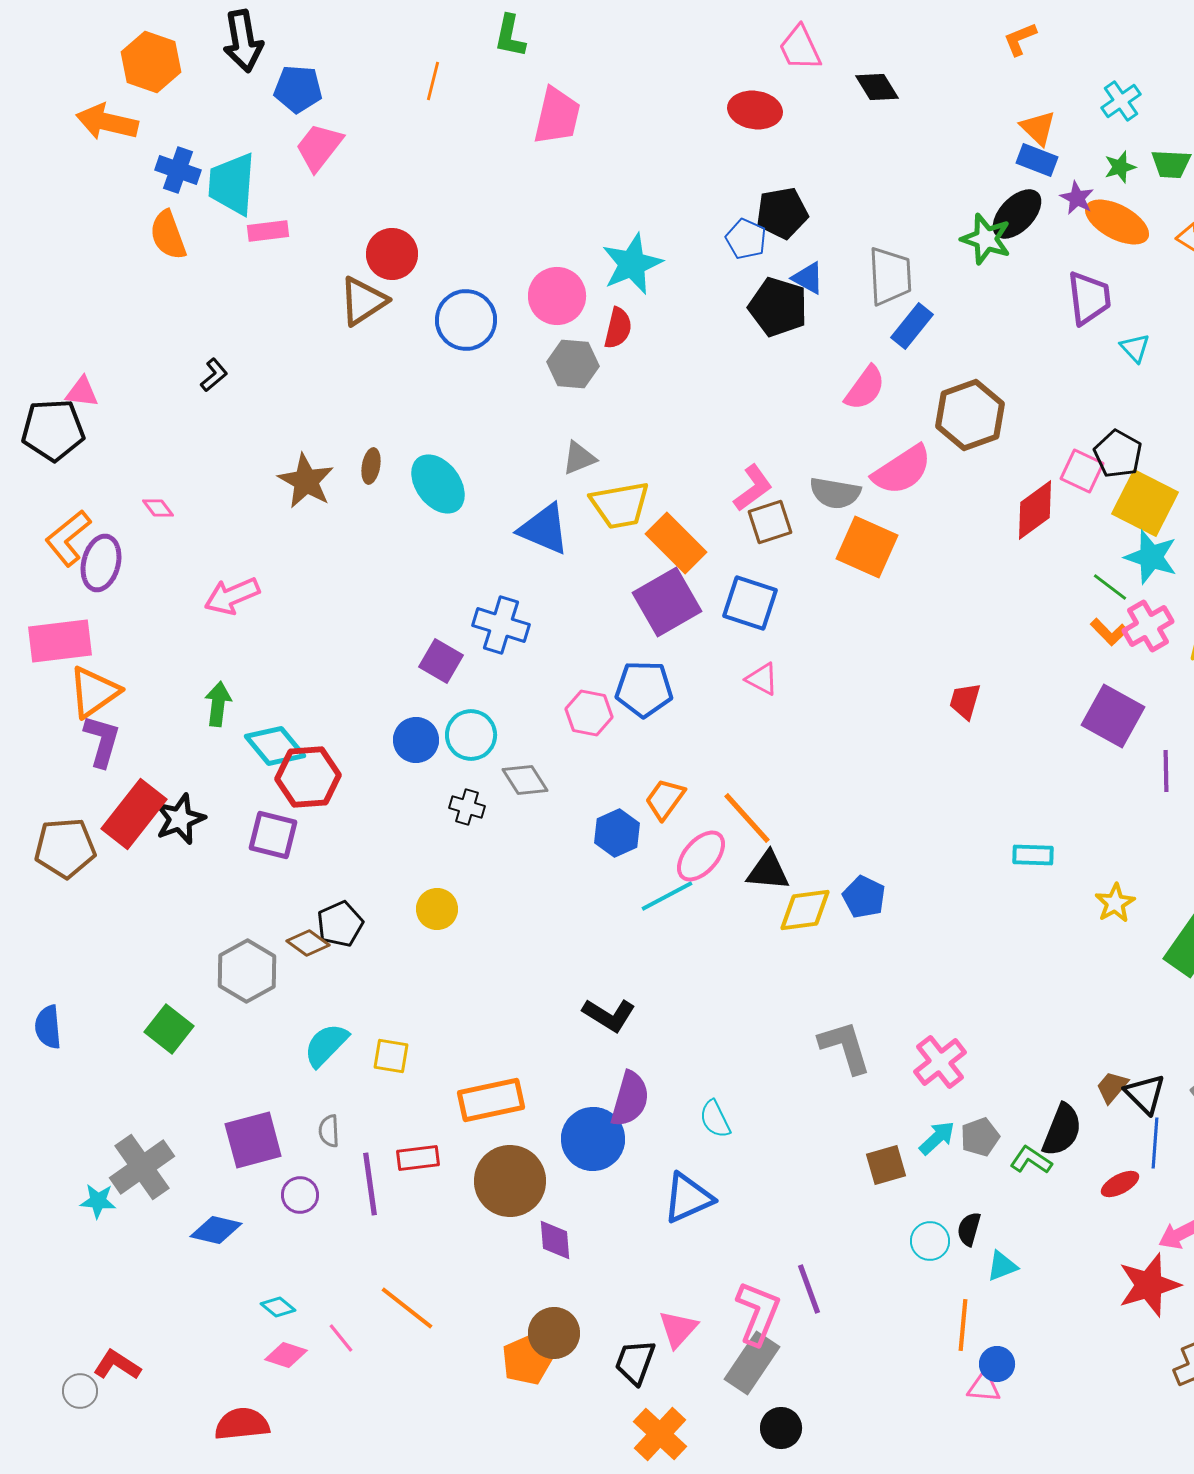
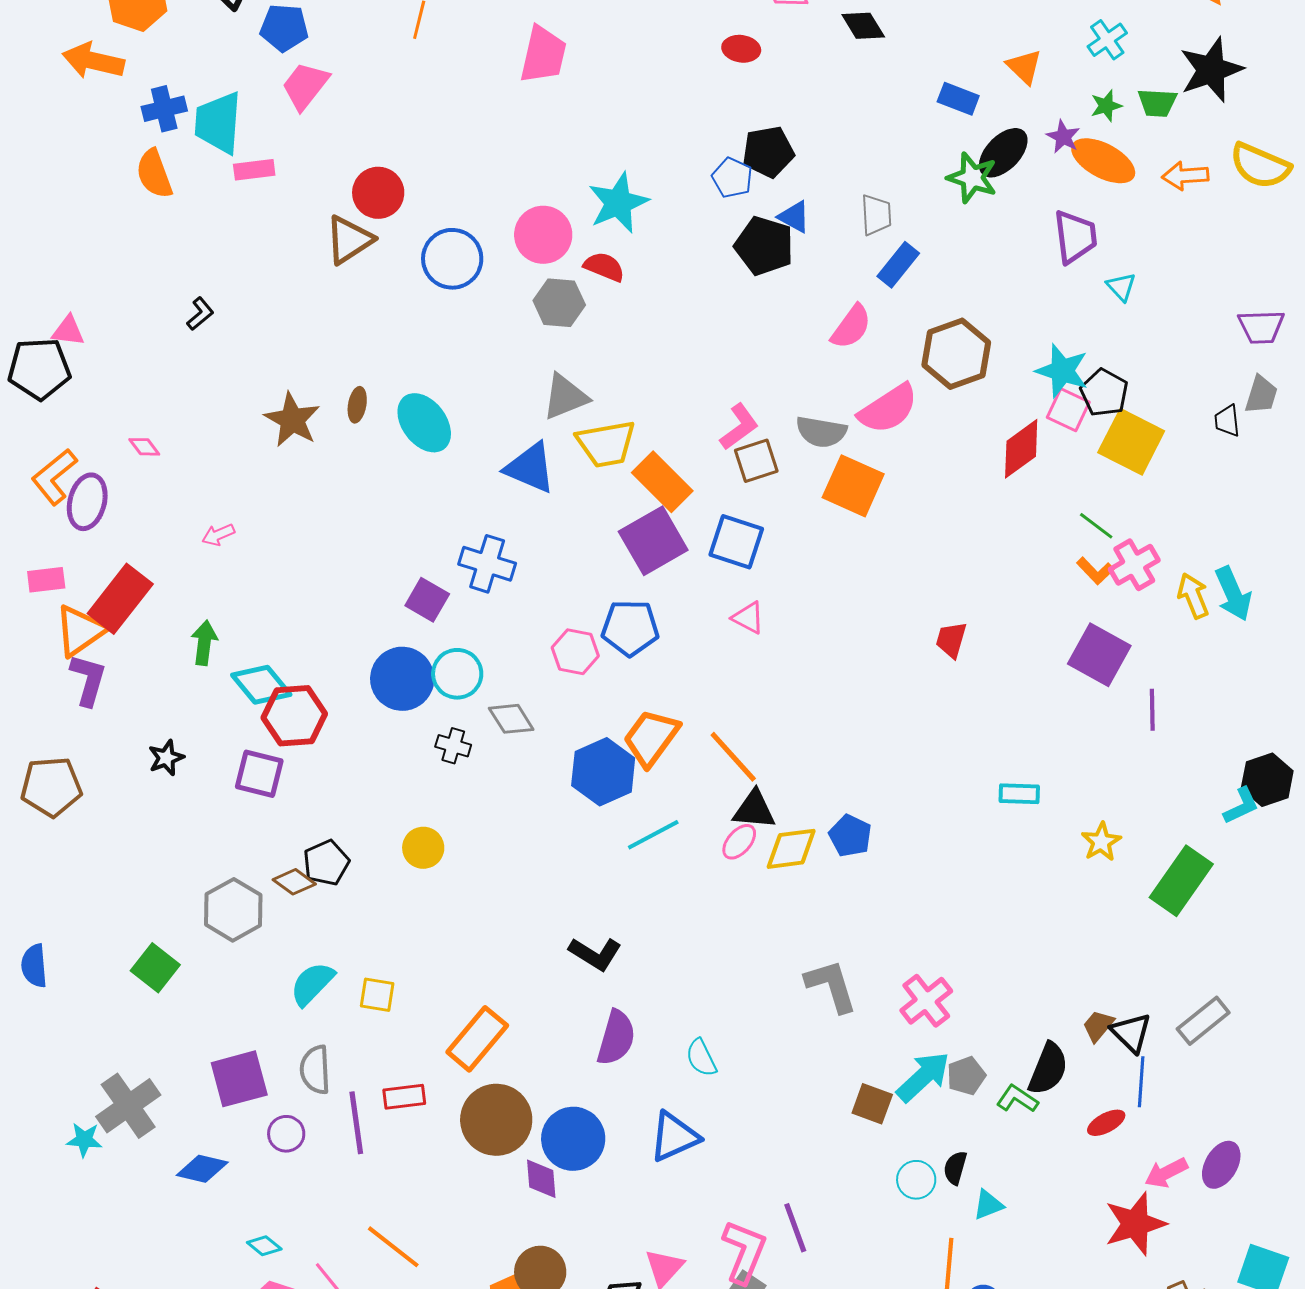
red ellipse: (755, 110) -> (741, 49), size x0.7
blue rectangle: (1037, 160) -> (958, 99), moved
blue cross: (178, 170) -> (164, 109), turned -33
gray trapezoid: (890, 276) -> (876, 215), size x0.7
red semicircle: (618, 328) -> (604, 267), turned -81
gray triangle: (579, 458) -> (565, 397), size x1.4
cyan star: (1151, 557) -> (1062, 371), moved
pink arrow: (232, 596) -> (218, 535), size x0.6
pink rectangle: (60, 641) -> (46, 580), size x0.6
blue circle: (416, 740) -> (402, 679), size x1.4
orange trapezoid: (665, 799) -> (651, 738), size x1.4
red rectangle: (134, 814) -> (120, 599), moved
black star: (180, 819) -> (166, 758), size x0.7
blue hexagon: (617, 833) -> (603, 772), size x1.4
pink ellipse: (701, 856) -> (739, 842), moved, size x0.7
orange rectangle: (491, 1100) -> (477, 1039), turned -38
gray semicircle: (329, 1131) -> (315, 1070), size x1.5
cyan arrow: (937, 1138) -> (923, 1077), size x1.5
blue circle: (593, 1139) -> (573, 1139), moved
brown square: (886, 1165) -> (872, 1104), turned 36

